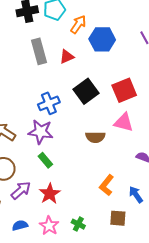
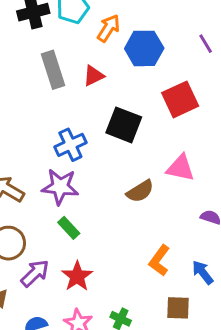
red square: (124, 90) -> (180, 99), moved
black square: (86, 91) -> (124, 125), turned -30
brown semicircle: (95, 137) -> (140, 191), turned -30

